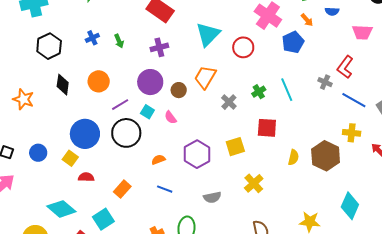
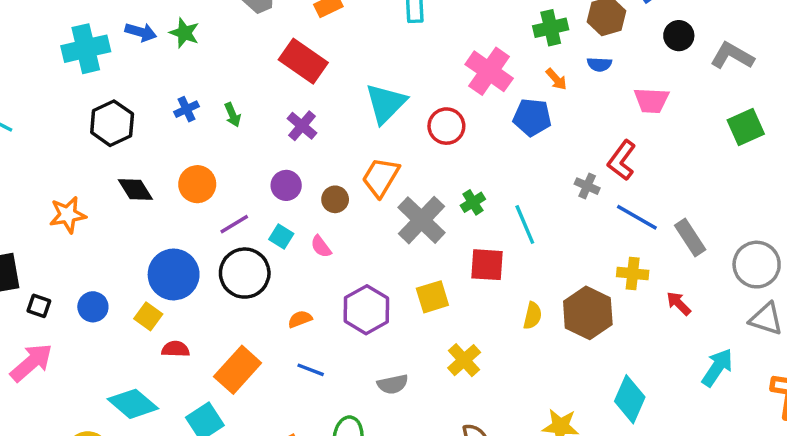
blue pentagon: (293, 42) -> (532, 117), turned 30
purple cross: (159, 47) -> (302, 126), turned -36
purple circle: (150, 82) -> (286, 185), size x0.7
black diamond: (63, 85) -> (135, 189), turned -40
cyan line: (287, 90) -> (525, 225), moved
orange star: (23, 99) -> (68, 215), turned -30
gray cross: (229, 102) -> (422, 220), size x1.8
orange rectangle: (122, 189) -> (238, 370), size x1.5

